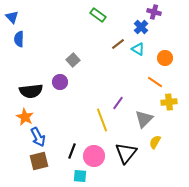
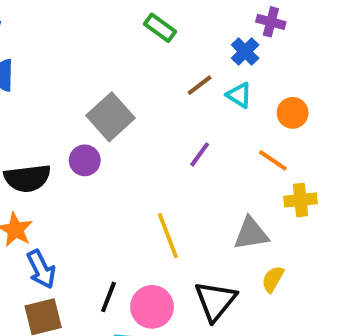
gray square: (73, 60) -> (110, 117), size x1.6
purple line: (118, 103) -> (200, 154), moved
gray triangle: (144, 119) -> (251, 234), turned 36

